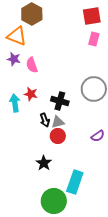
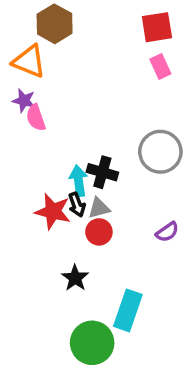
pink rectangle: (94, 39) -> (160, 66), turned -40
pink semicircle: (32, 65) -> (36, 118), moved
red star: (31, 94) -> (53, 211), moved, size x1.5
cyan arrow: (15, 103) -> (78, 181), moved

